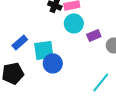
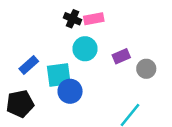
cyan circle: (74, 23) -> (85, 49), moved

